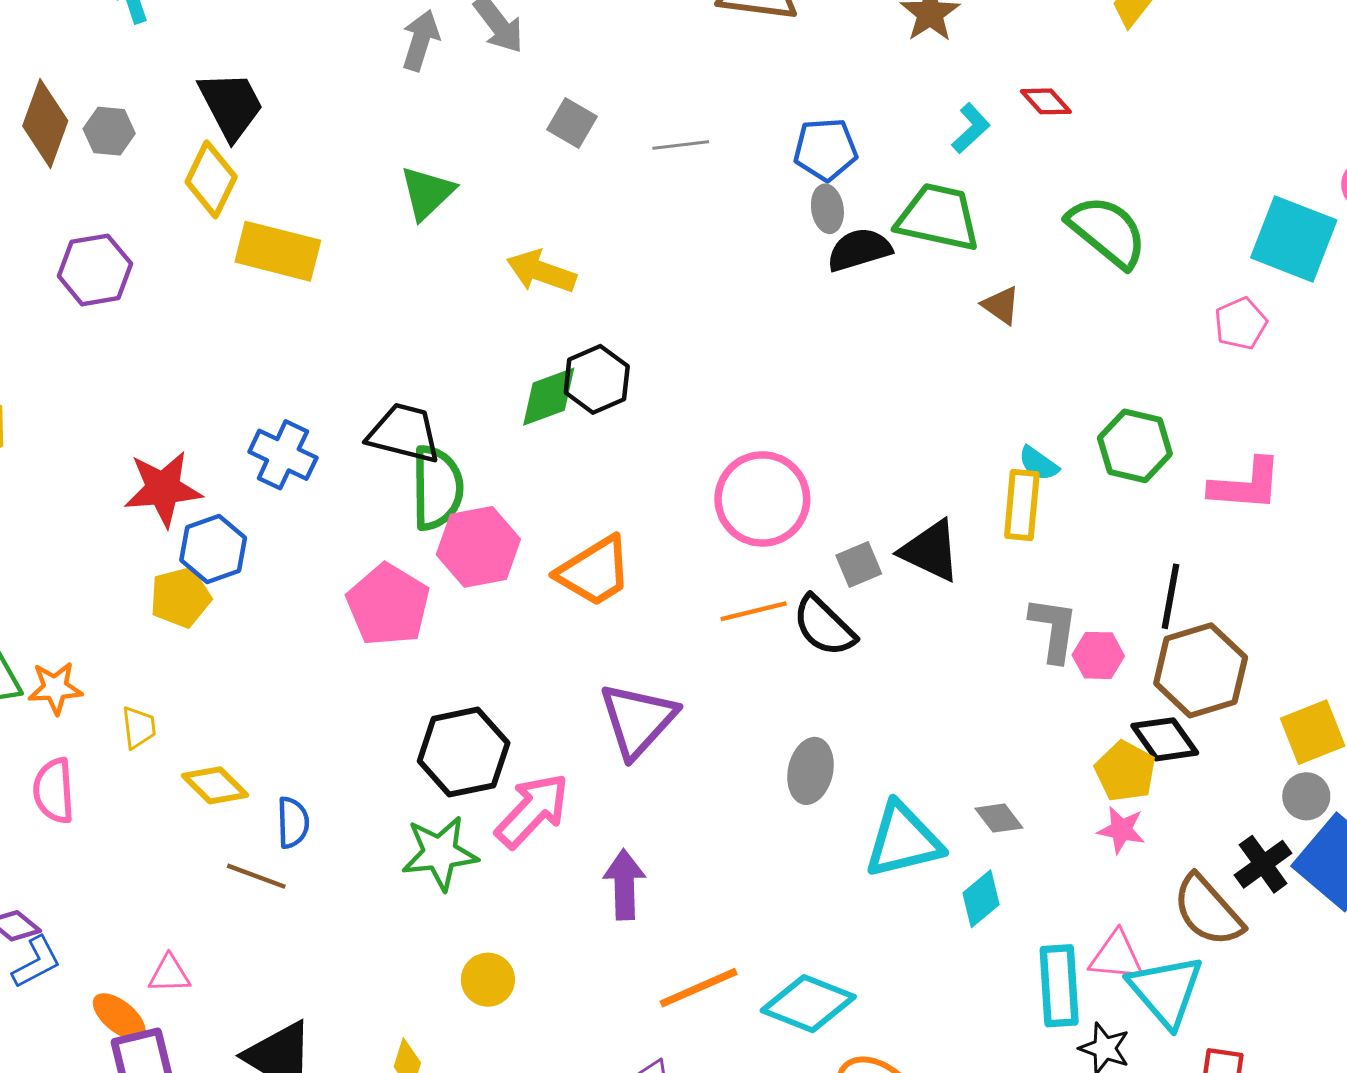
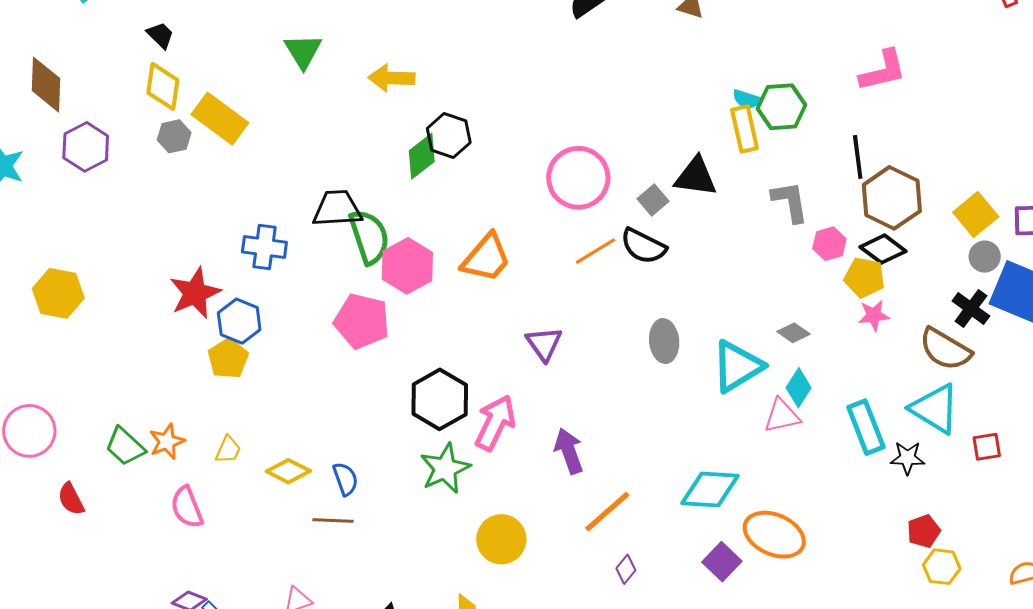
black trapezoid: (231, 105) -> (160, 35), size x0.6
gray hexagon: (109, 131) -> (174, 136), moved
yellow rectangle: (278, 251) -> (220, 119), turned 40
purple hexagon: (95, 270) -> (86, 147), moved
green hexagon: (1135, 446) -> (781, 107), moved
pink hexagon: (1098, 655) -> (829, 244), moved
purple triangle: (638, 720) -> (544, 344), size x0.7
yellow trapezoid: (139, 727) -> (228, 450), turned 48
pink triangle: (1116, 956) -> (782, 416), moved
yellow circle: (488, 980) -> (501, 539), size x1.4
orange line: (699, 988) -> (607, 512), moved

